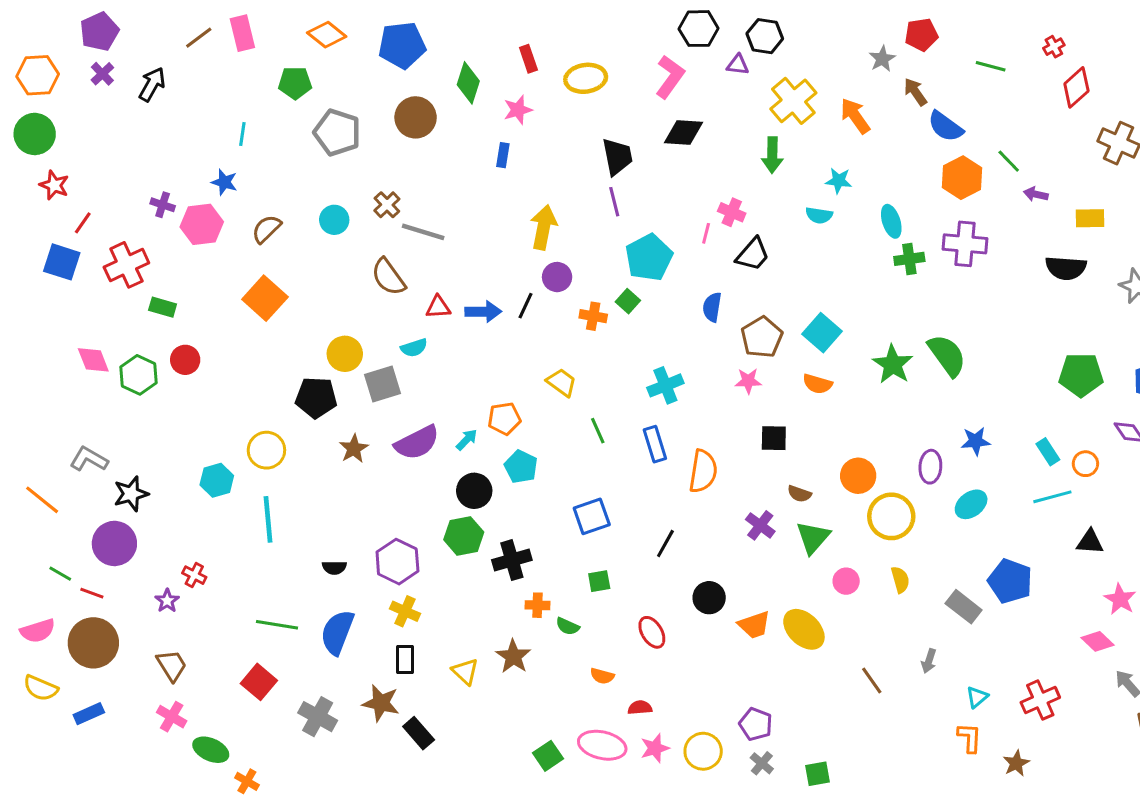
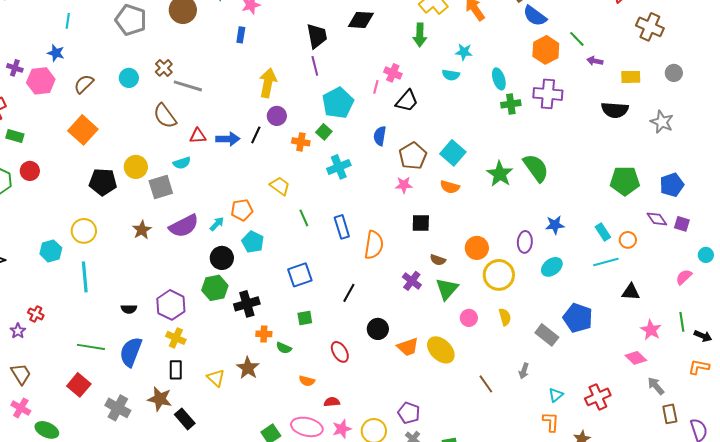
cyan cross: (665, 385) -> (339, 167), moved
black pentagon: (316, 397) -> (103, 182), moved

